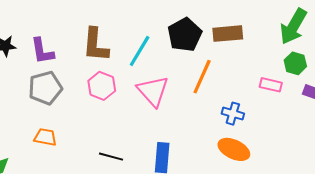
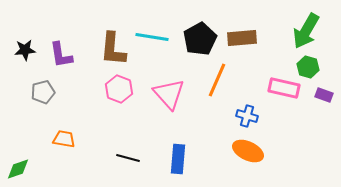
cyan line: (140, 51) -> (152, 37), moved, turned 68
pink rectangle: (271, 85) -> (284, 88), size x1.4
gray pentagon: (45, 88) -> (43, 92), moved, size x0.7

